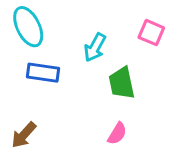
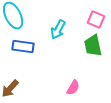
green trapezoid: (122, 83) -> (93, 46), moved

